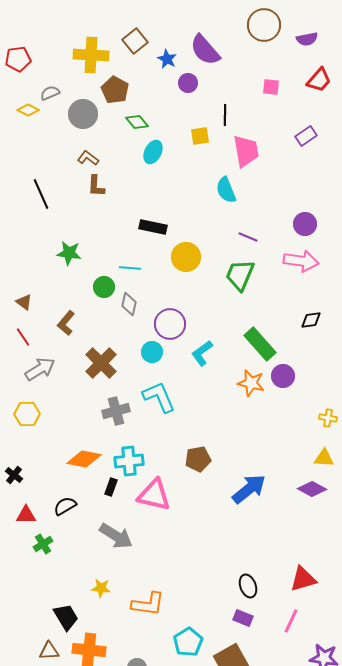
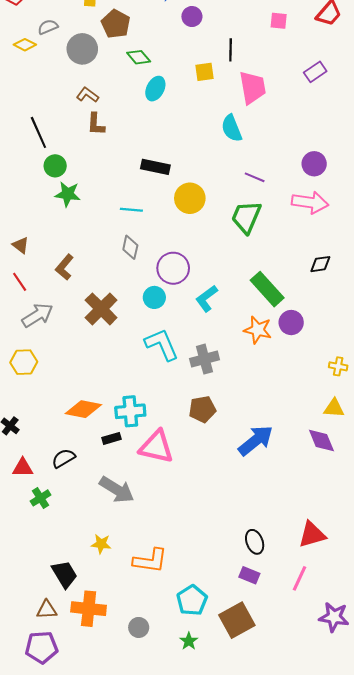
green circle: (104, 287) -> (55, 166), moved
gray cross: (116, 411) -> (204, 359), moved
black rectangle: (111, 487) -> (112, 438), turned 54
purple diamond: (312, 489) -> (321, 441), turned 40

